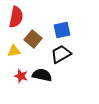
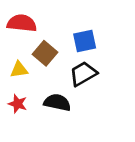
red semicircle: (16, 17) -> (22, 23), turned -95
red star: (21, 76) -> (18, 104), moved

